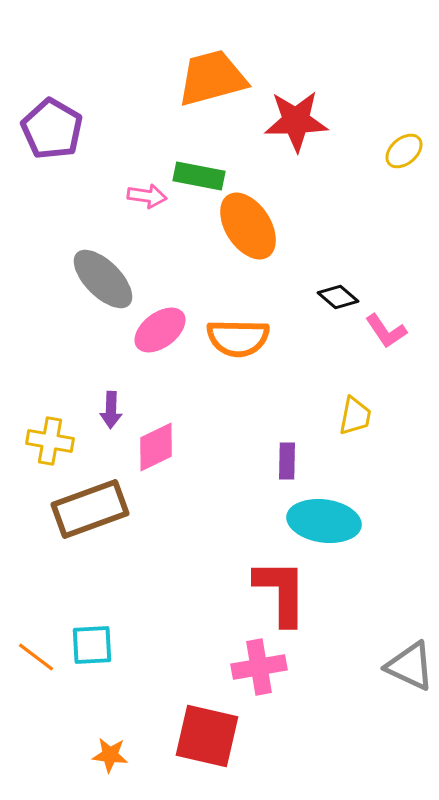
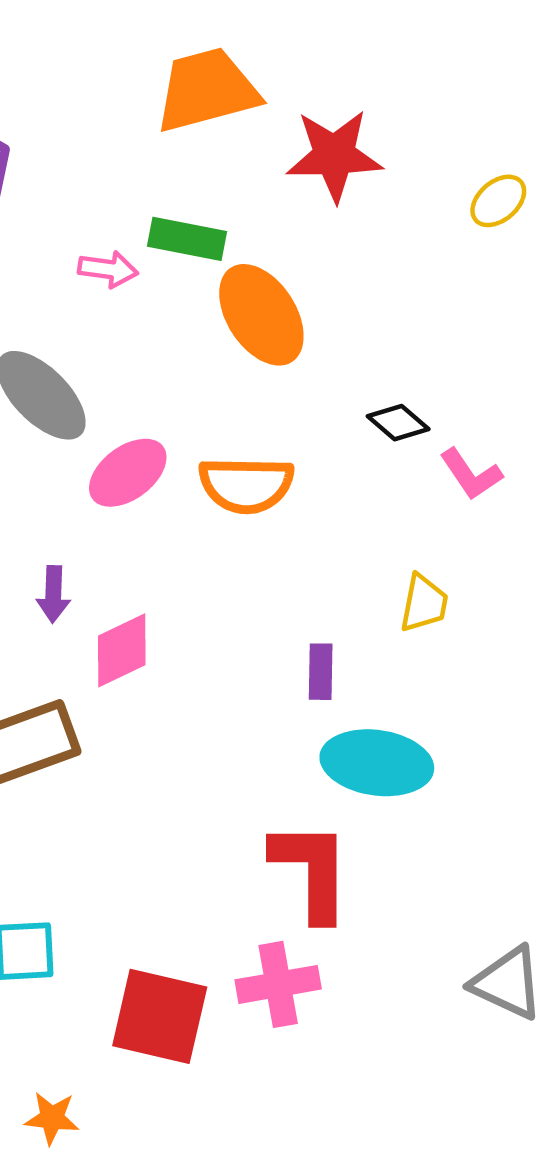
red square: (207, 736) -> (160, 1016), moved

